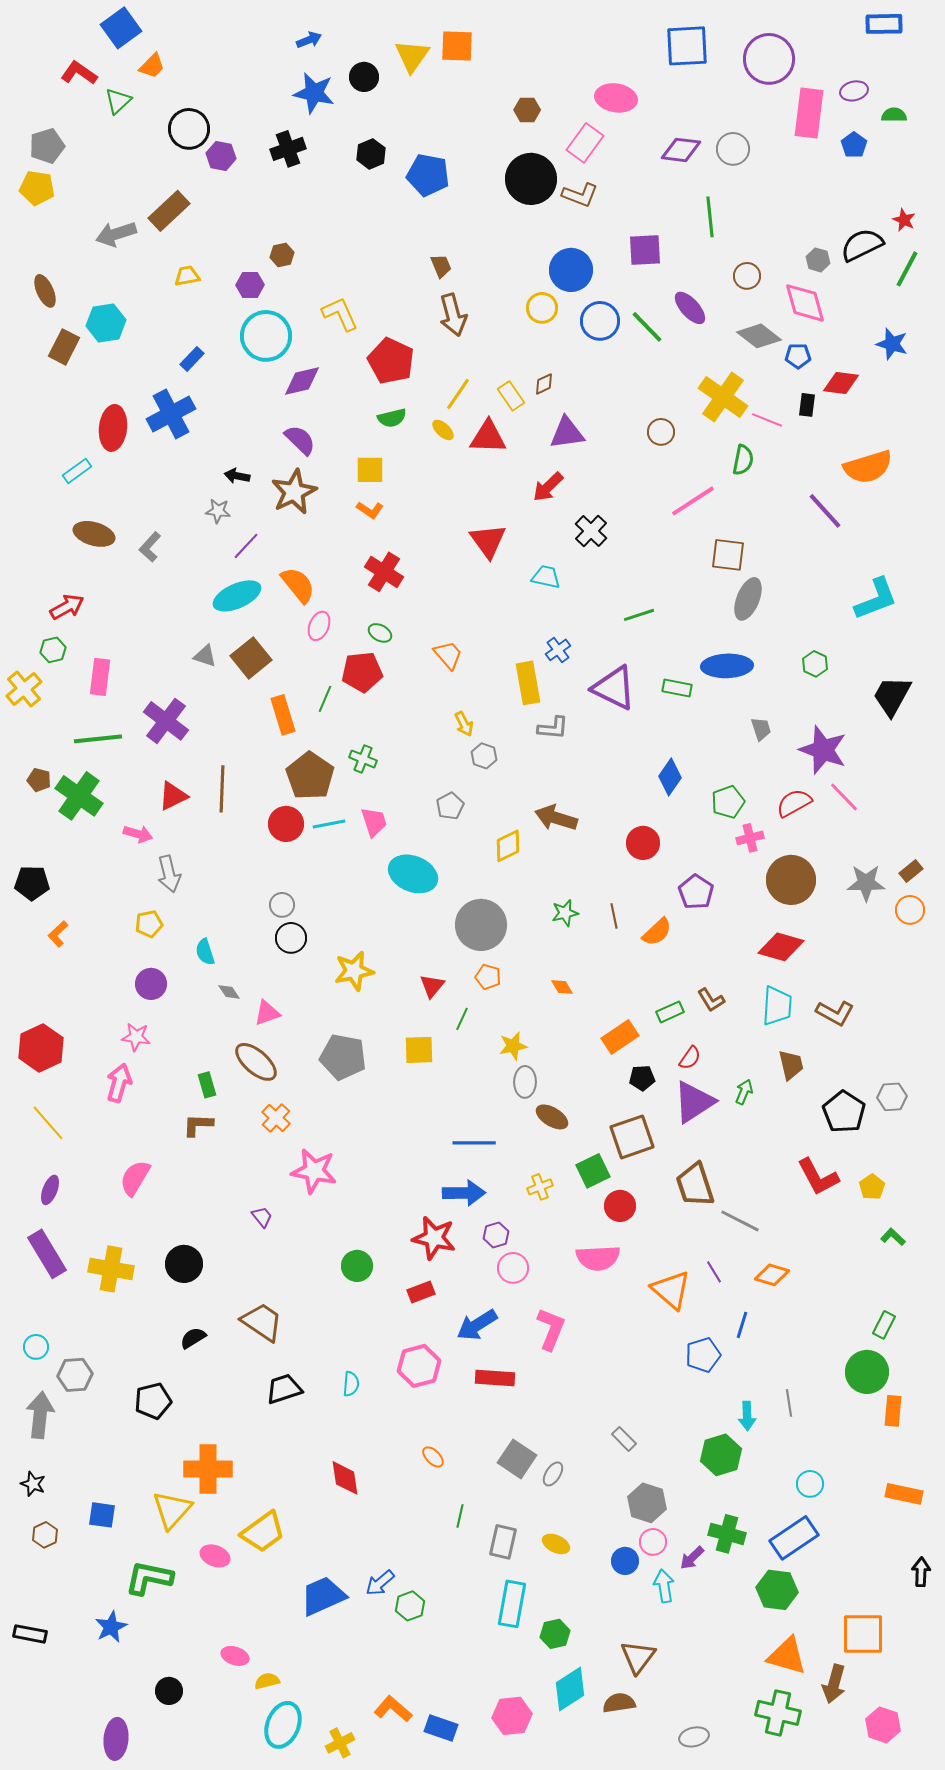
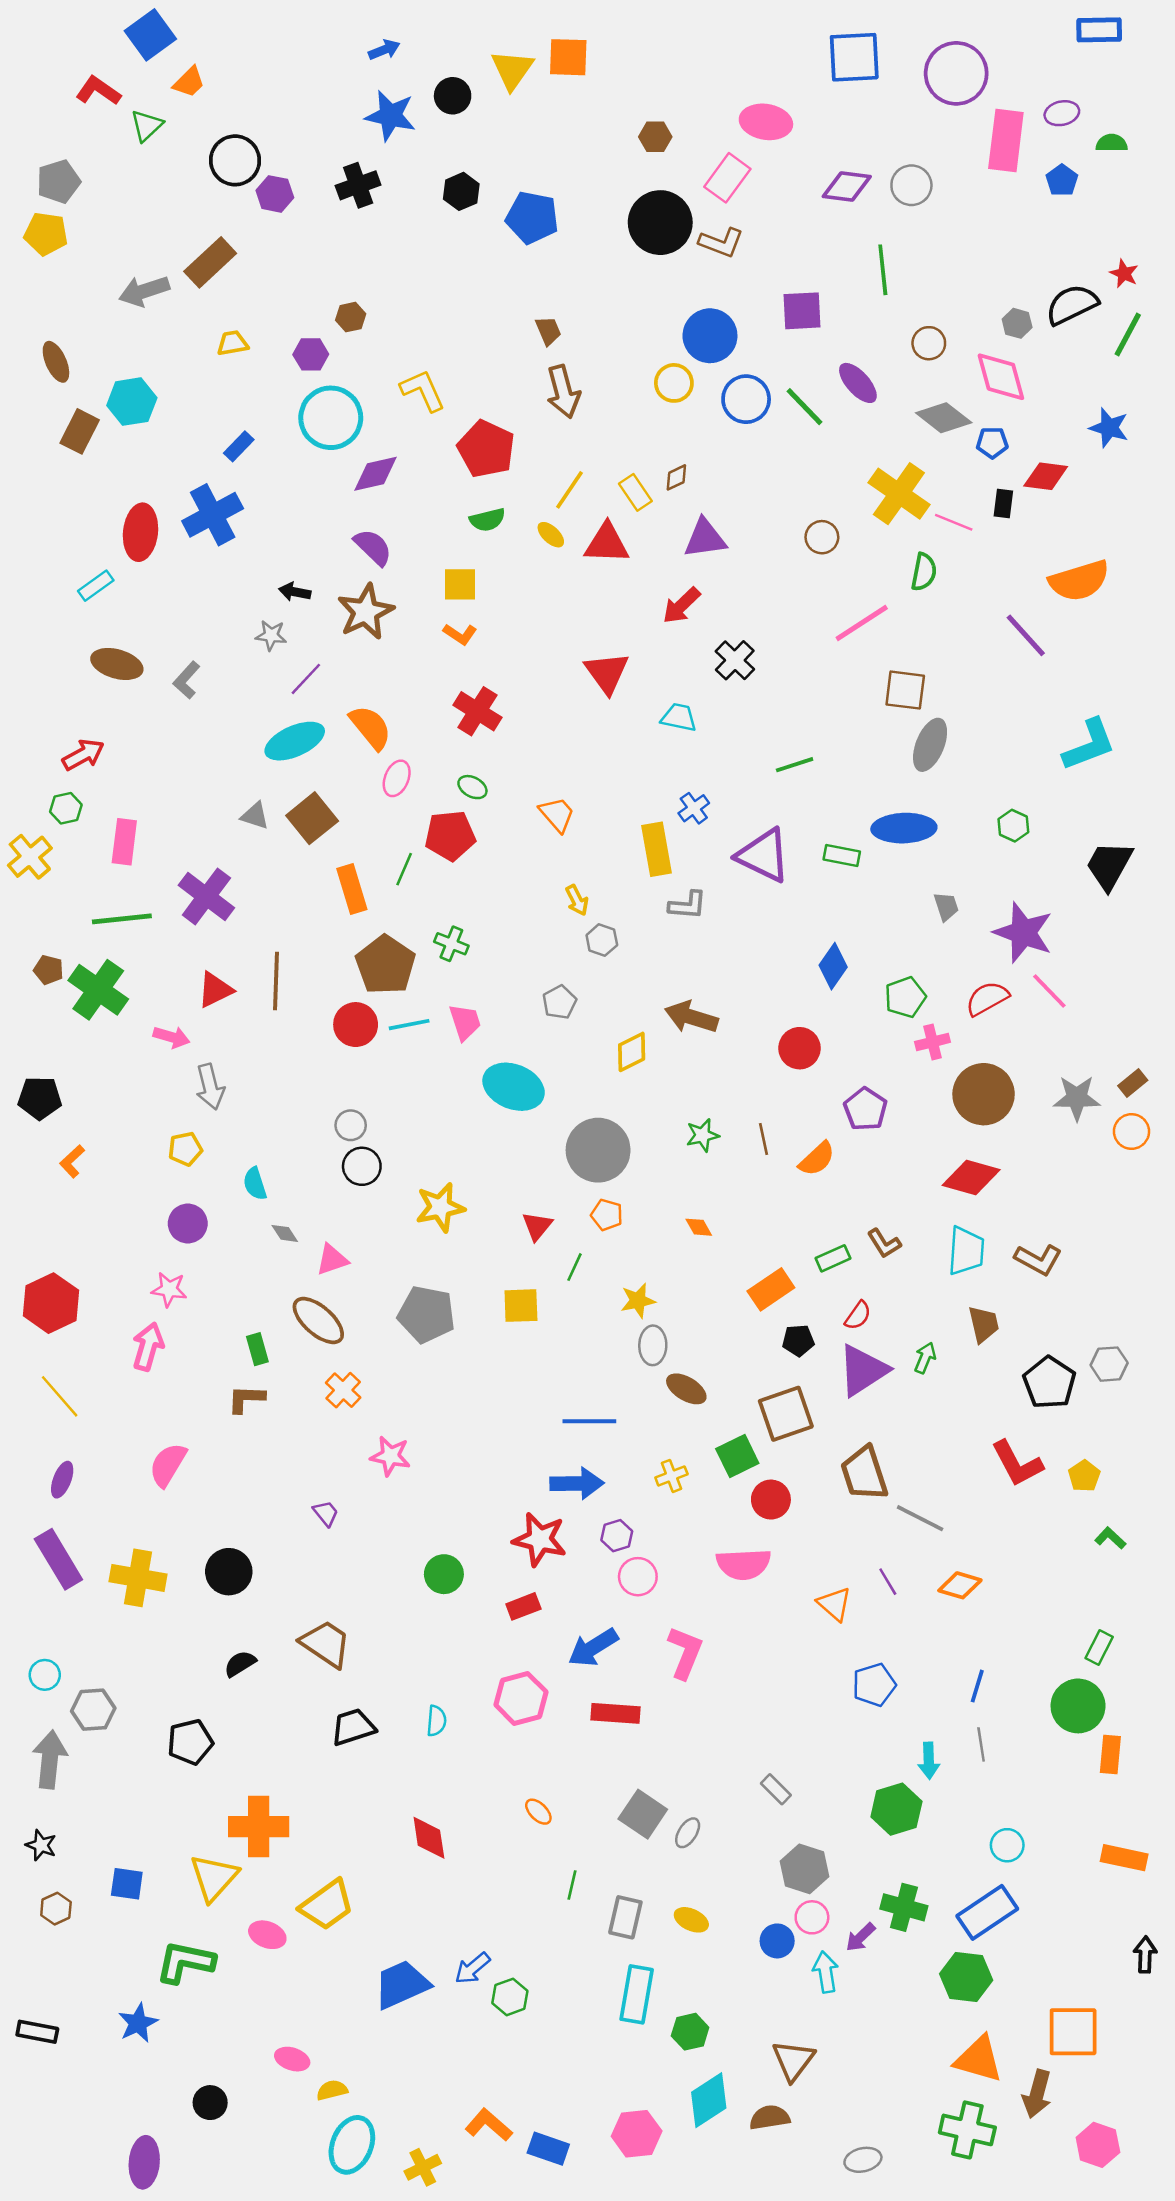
pink star: (314, 1171) -> (390, 1456), size x0.7
orange triangle: (671, 1290) -> (834, 1604), size x0.7
blue line: (742, 1325) -> (977, 1686), moved

